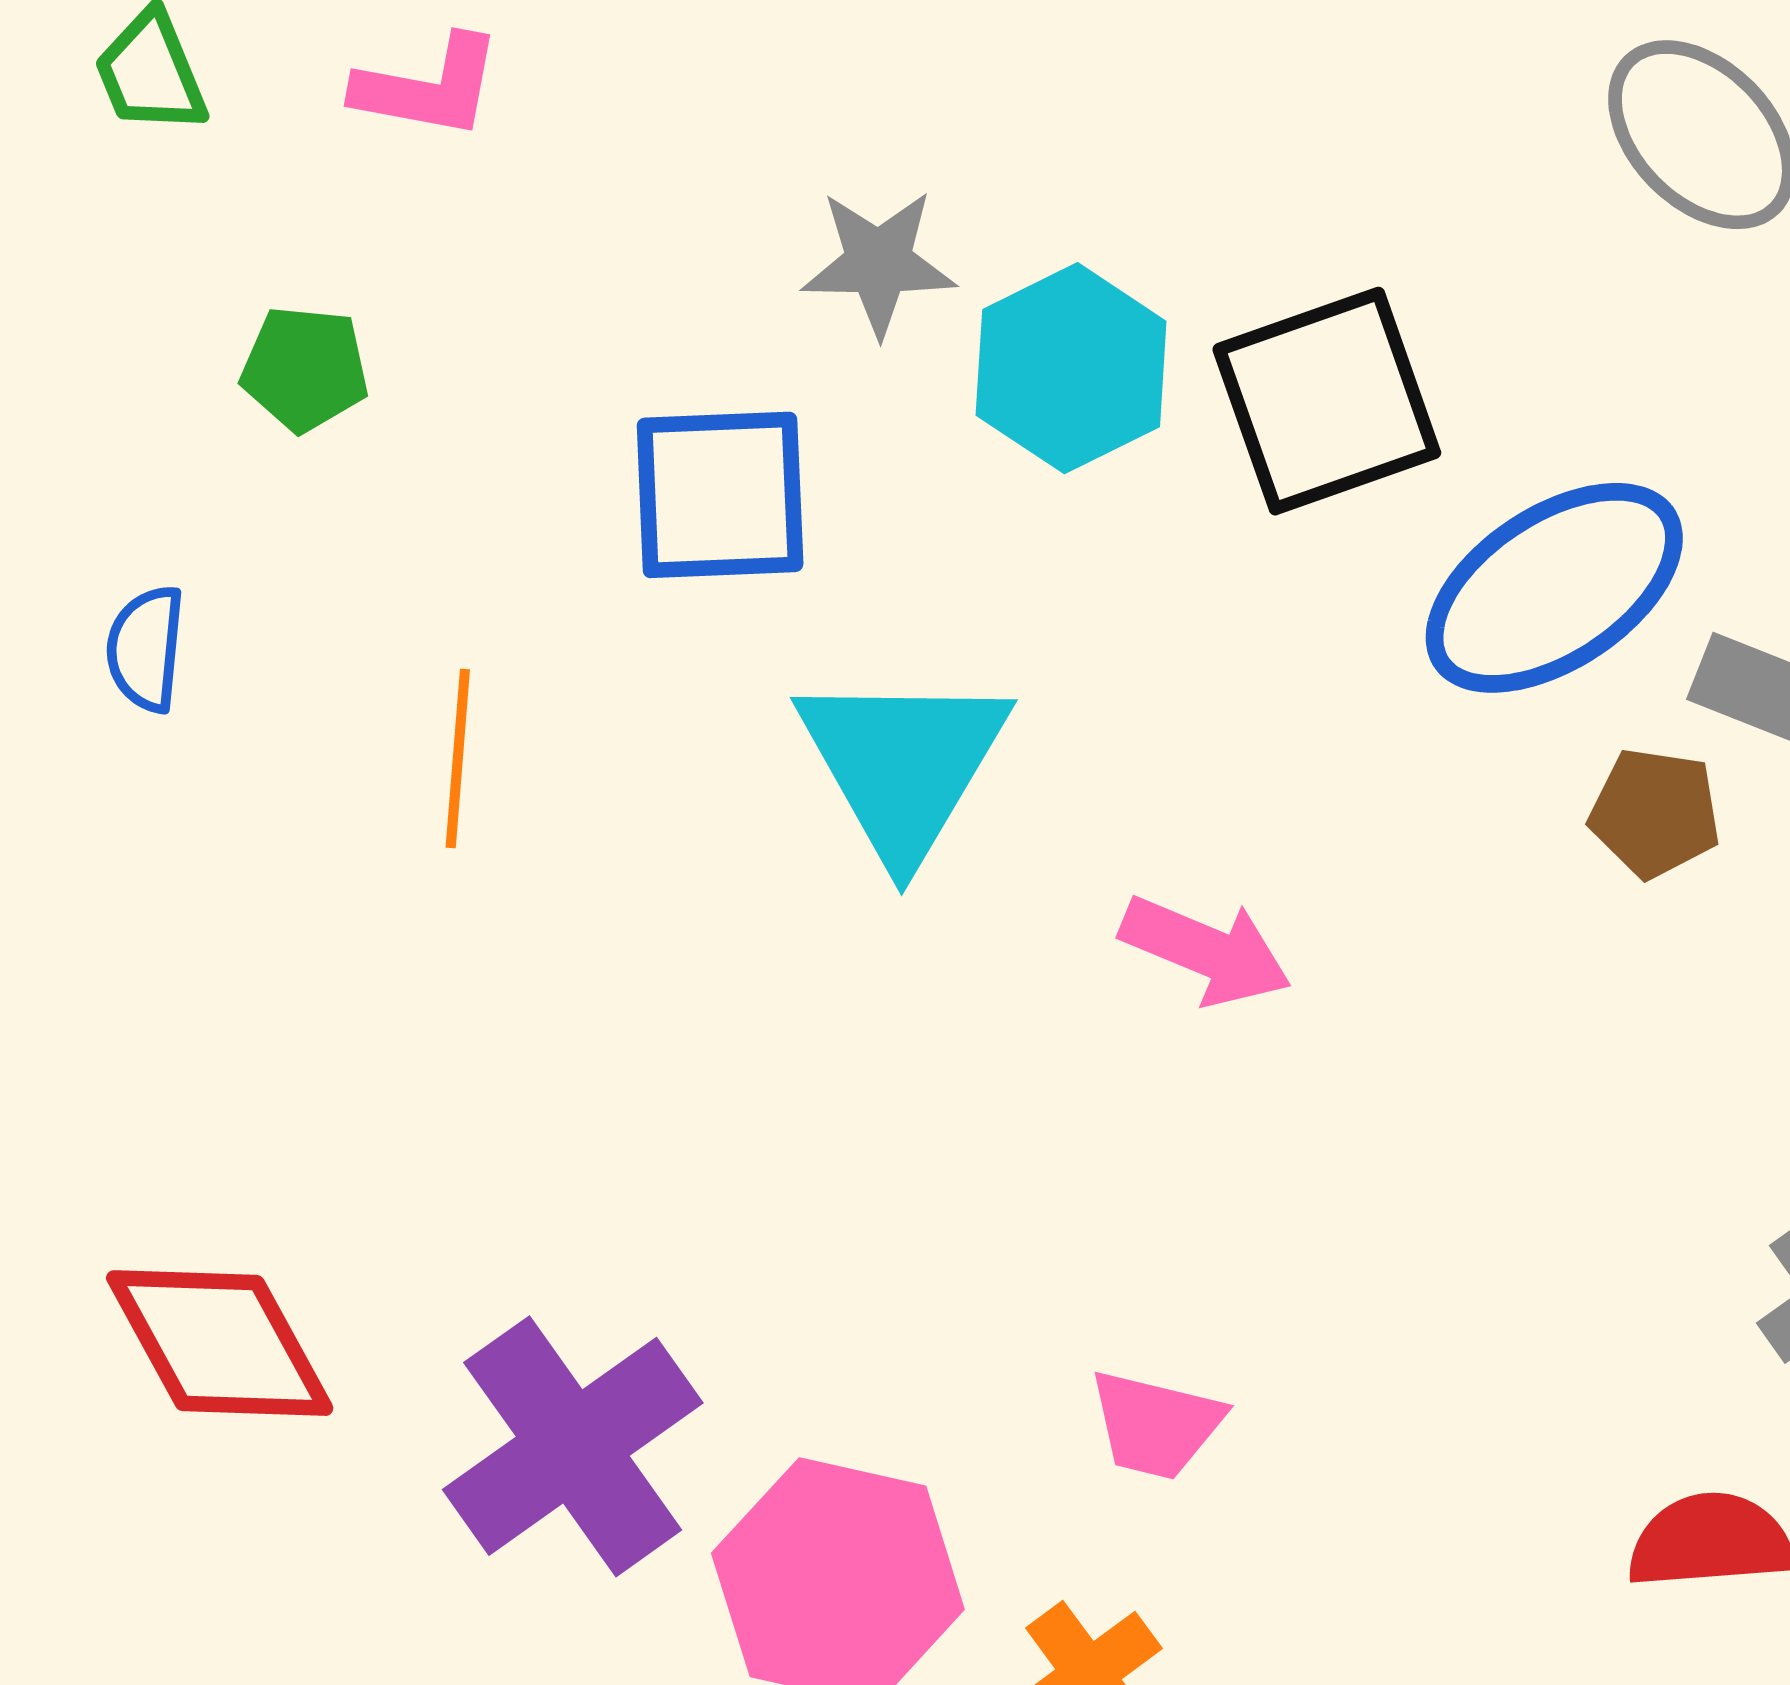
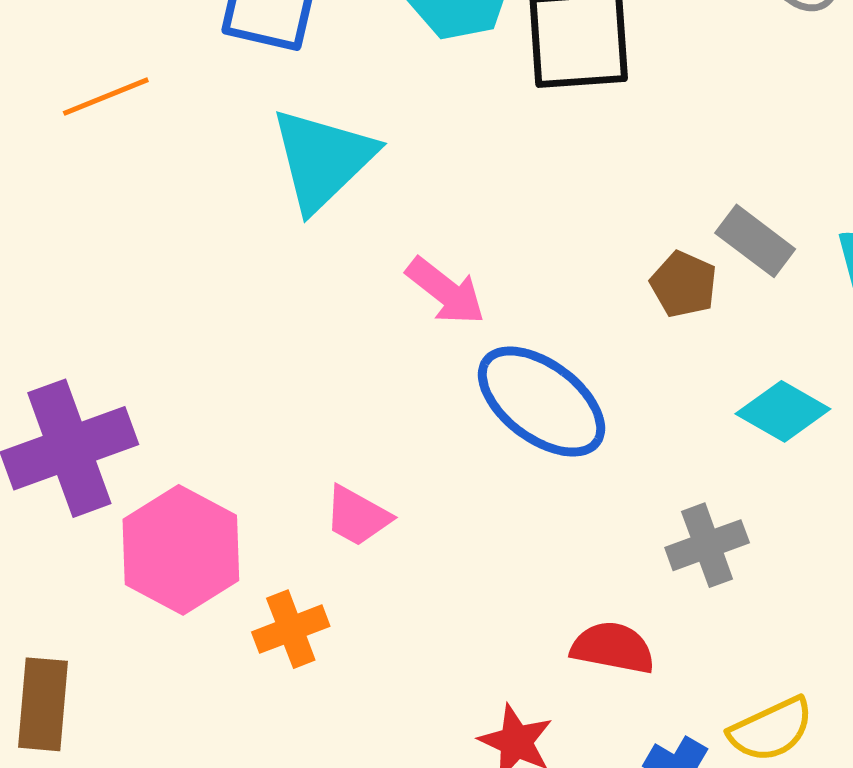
blue ellipse: (1554, 588) -> (541, 402), moved, turned 55
orange line: (458, 759) -> (106, 97), turned 48

